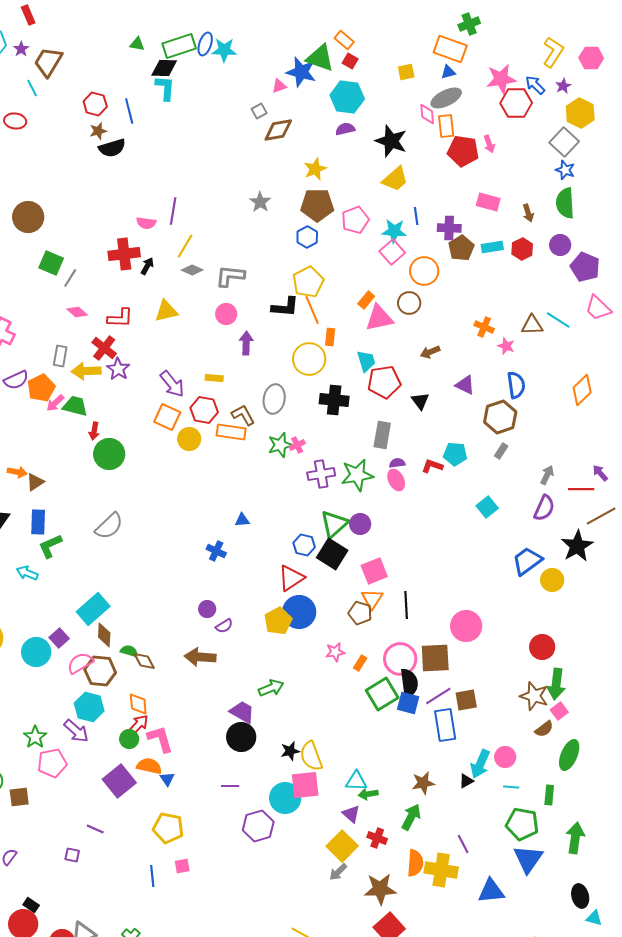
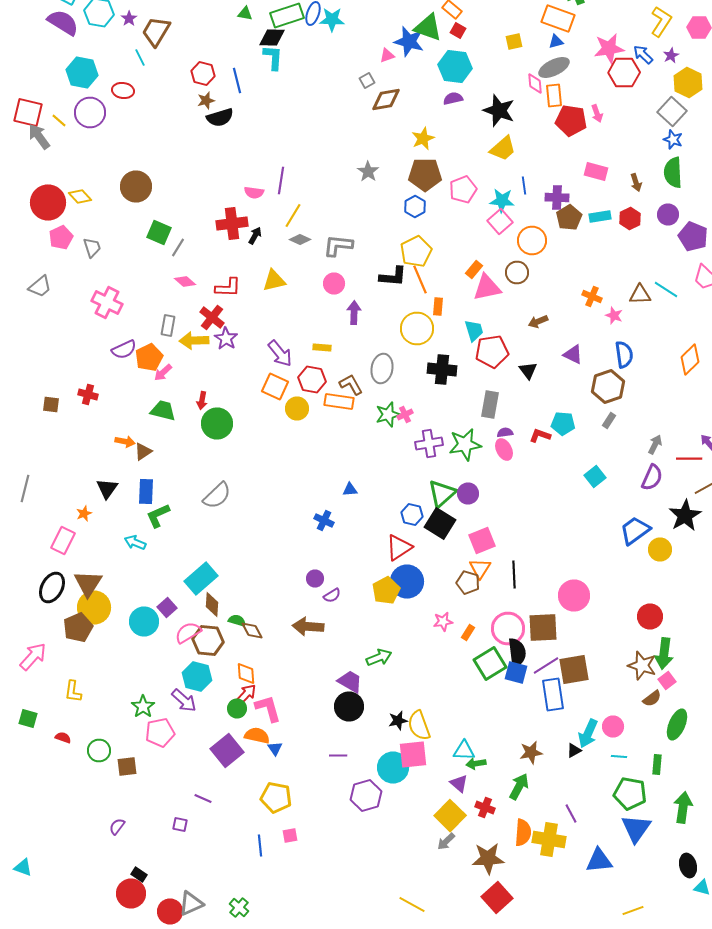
green trapezoid: (75, 406) -> (163, 410), moved
brown square: (466, 700) -> (574, 670), size x1.4

